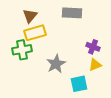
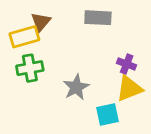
yellow rectangle: (35, 33) -> (24, 37), moved
yellow triangle: (95, 65) -> (129, 89), size x1.5

